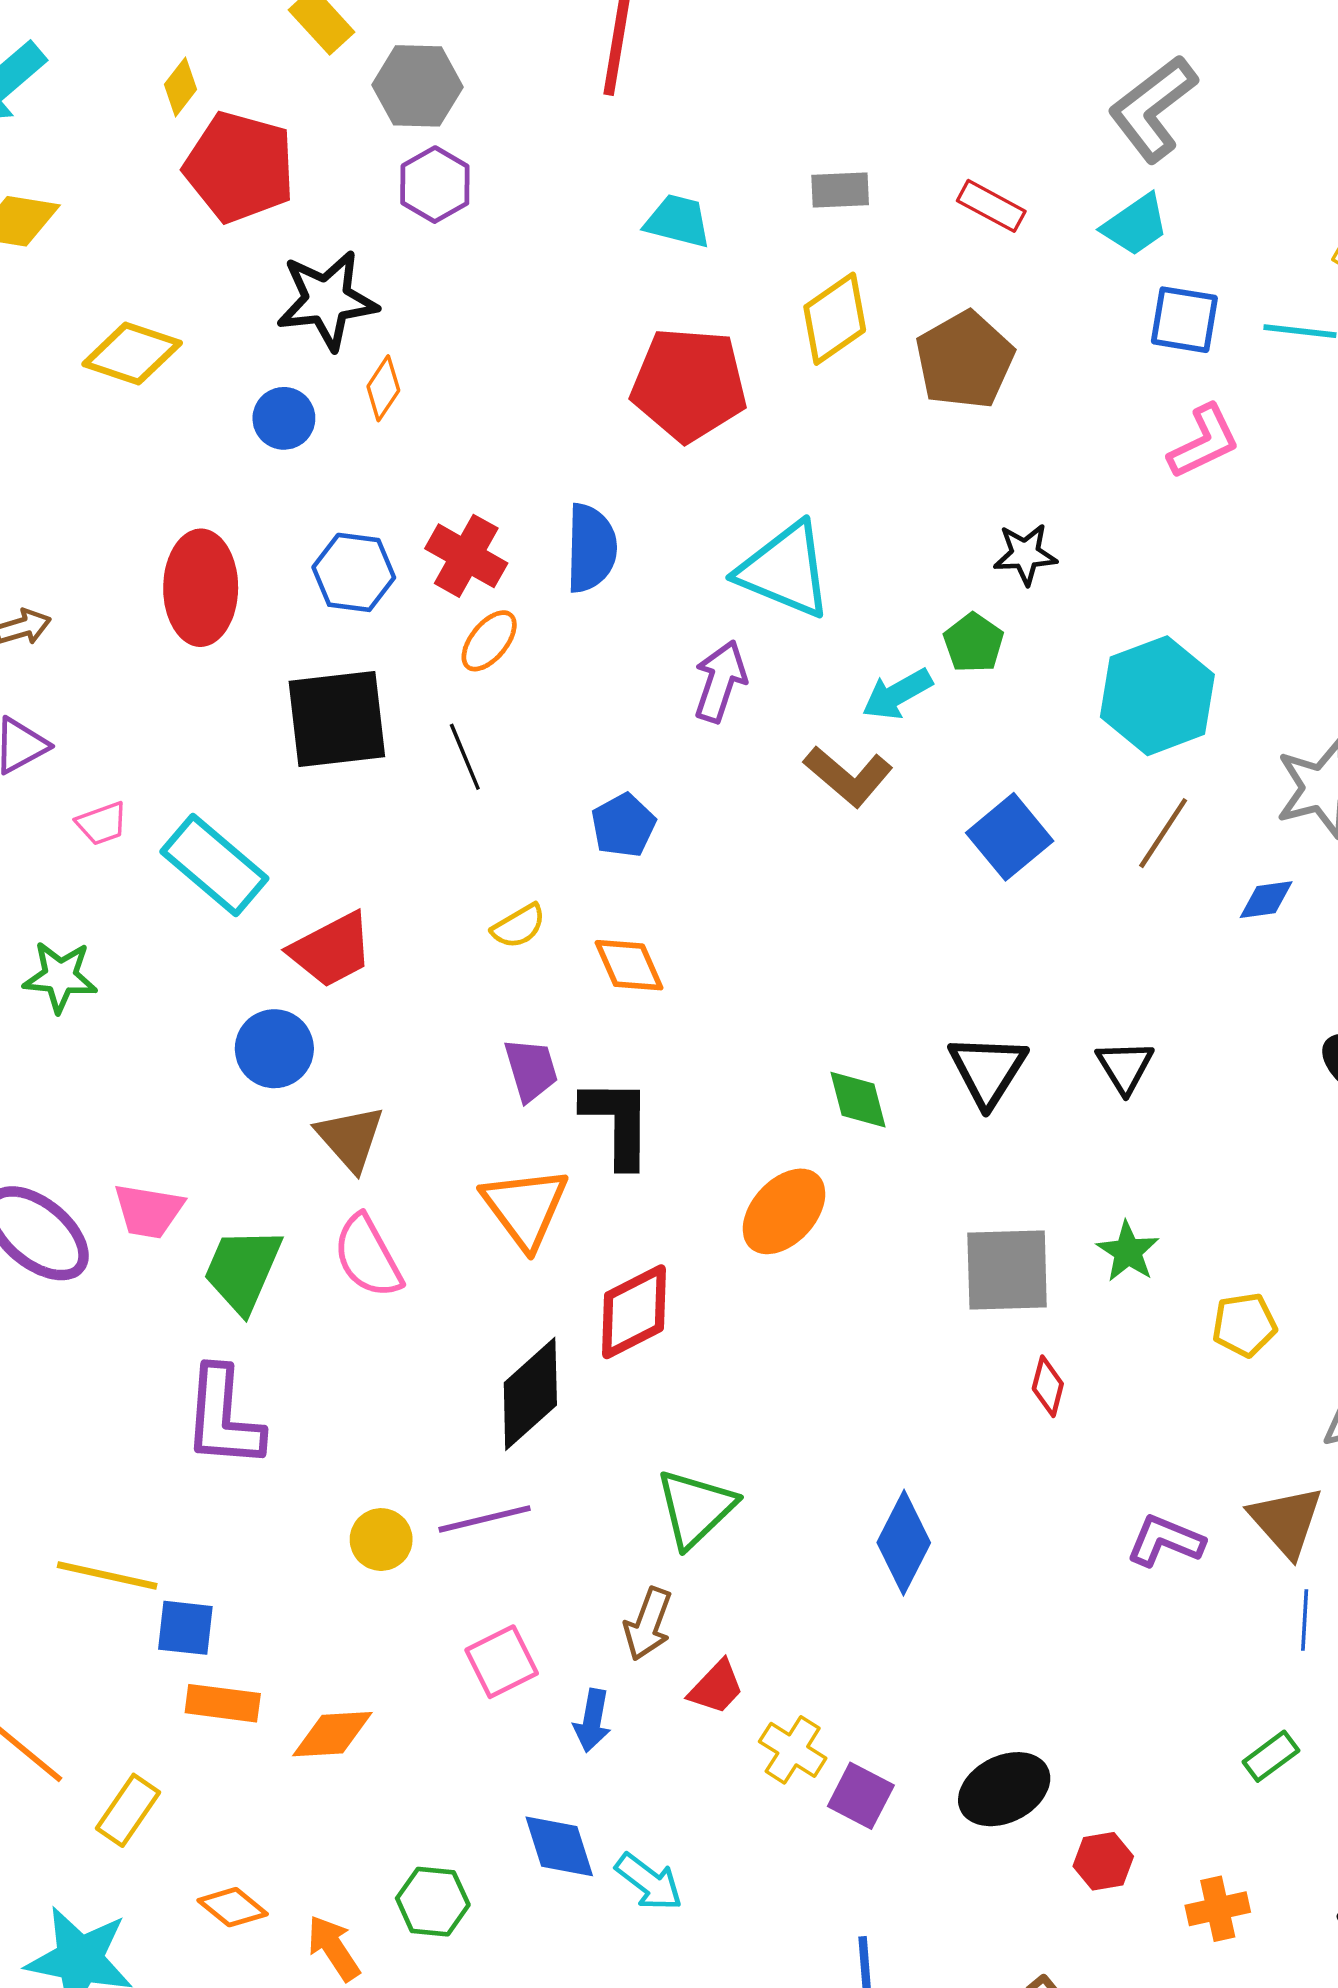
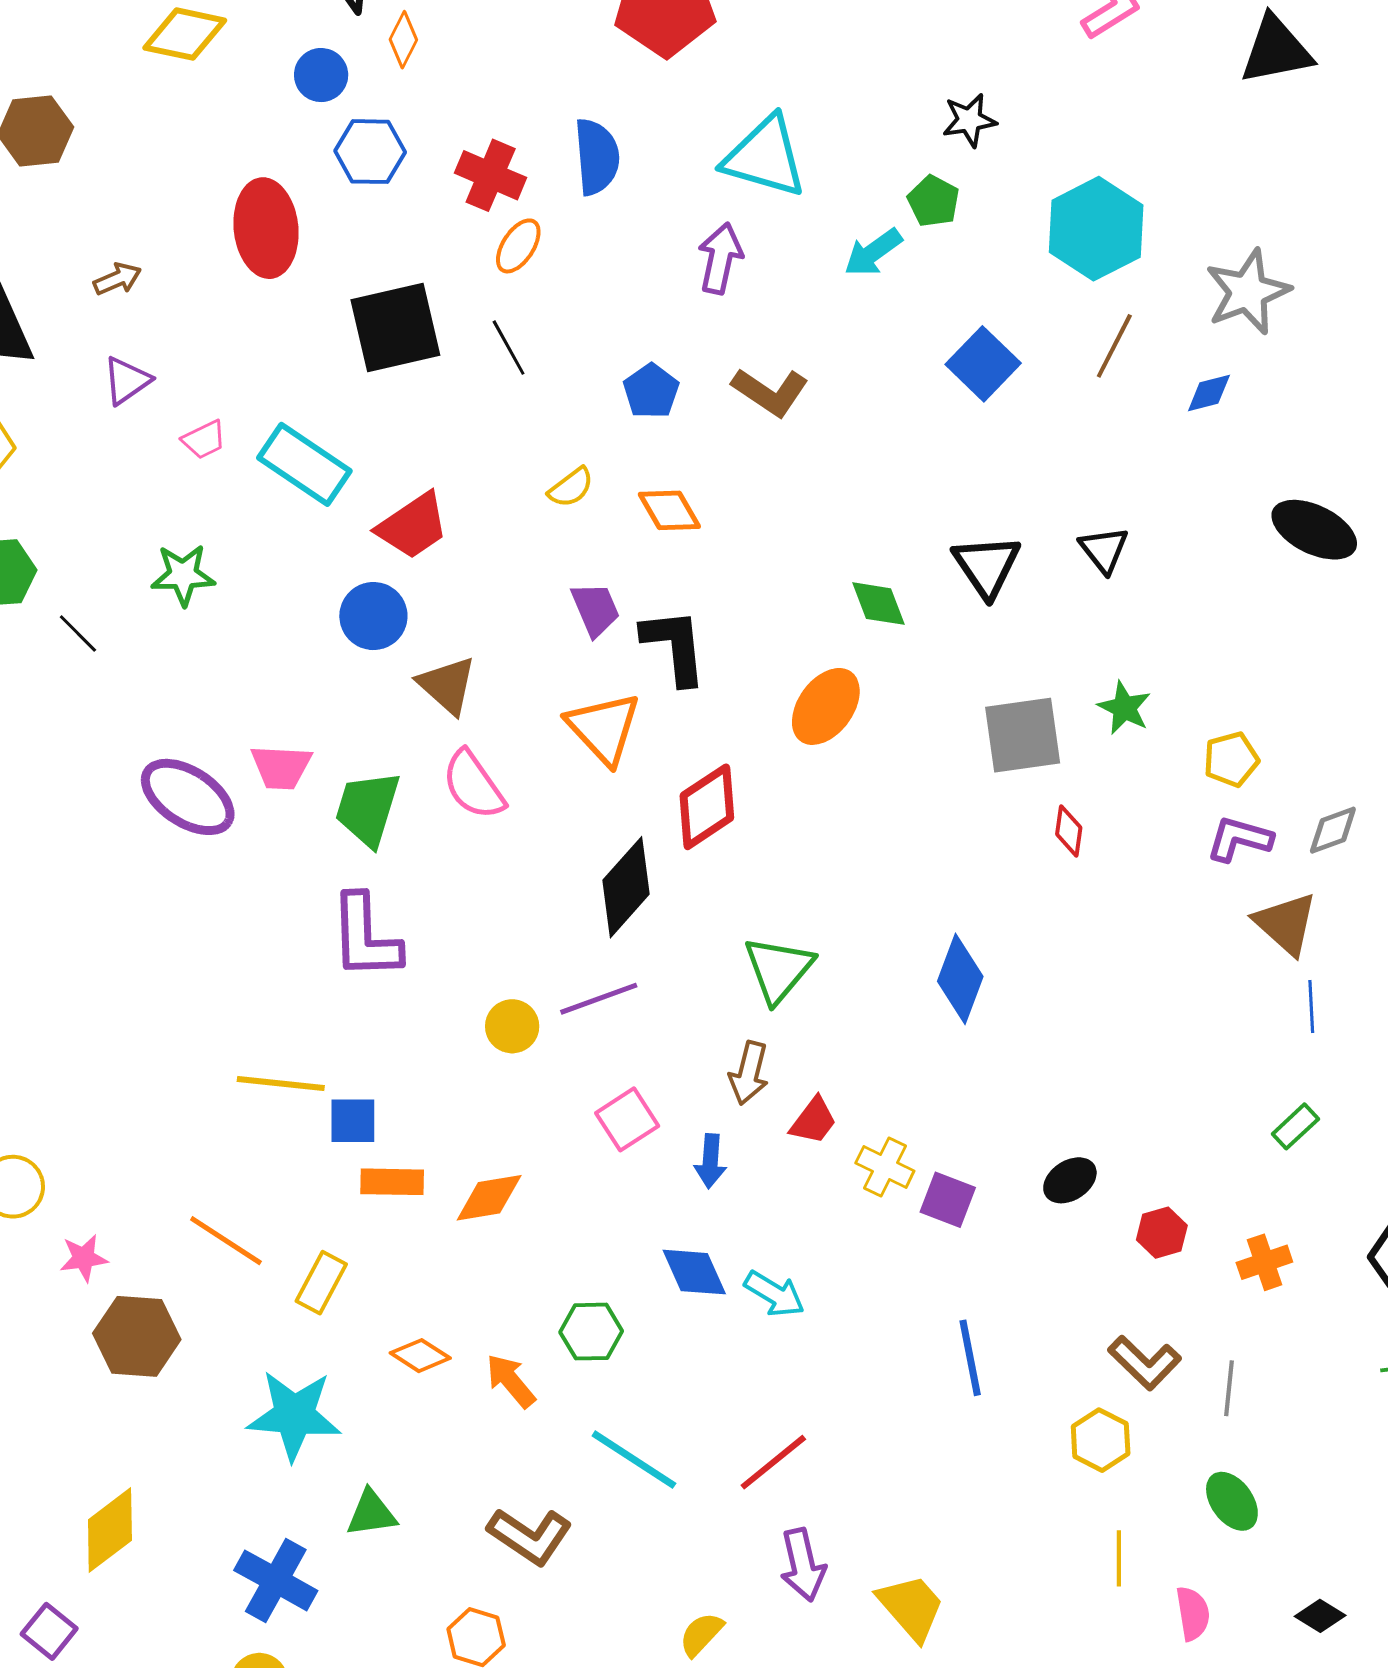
blue hexagon: (354, 572) -> (370, 152), moved
brown L-shape: (848, 776) -> (770, 392), moved
purple L-shape: (1165, 1541) -> (1239, 839), moved
black ellipse: (1004, 1789) -> (1070, 1180), size x0.7

